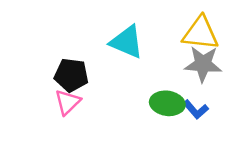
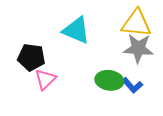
pink triangle: (68, 102) -> (45, 79), moved

